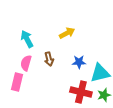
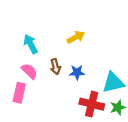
blue star: (79, 62) -> (77, 72), moved
pink semicircle: (26, 63) -> (29, 71), turned 119

